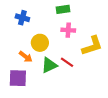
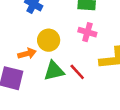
orange arrow: (26, 57) -> (27, 54), turned -64

